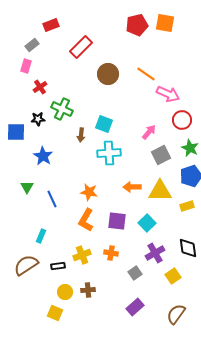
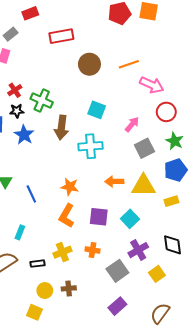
red rectangle: (81, 47) -> (61, 36), turned 35
orange line: (146, 74) -> (129, 64), turned -54
red cross: (40, 87) -> (15, 90), moved
cyan square: (104, 124) -> (97, 110), moved
brown arrow: (81, 135) -> (61, 128), size x1.6
blue star: (43, 156) -> (24, 135), moved
gray square: (135, 273) -> (117, 271), size x1.5

